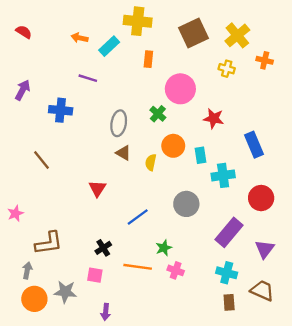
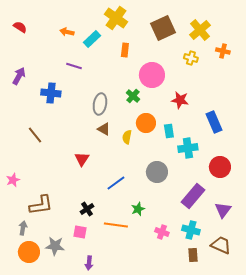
yellow cross: (138, 21) -> (116, 18), turned 30
pink cross: (176, 270) -> (162, 232), moved

